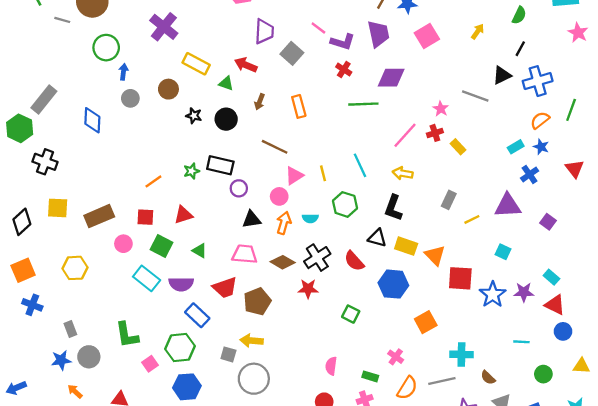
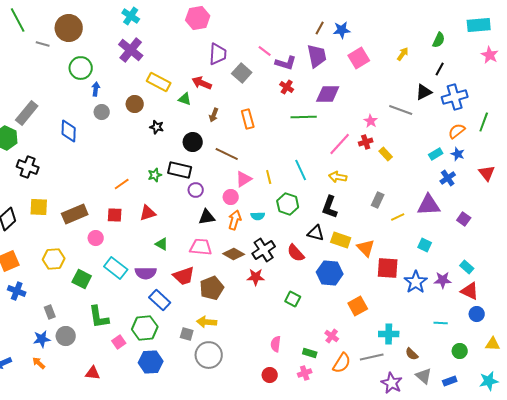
black circle: (226, 119) -> (193, 142), moved
green square: (162, 246) -> (82, 279), moved
orange arrow: (75, 391) -> (39, 363), moved

